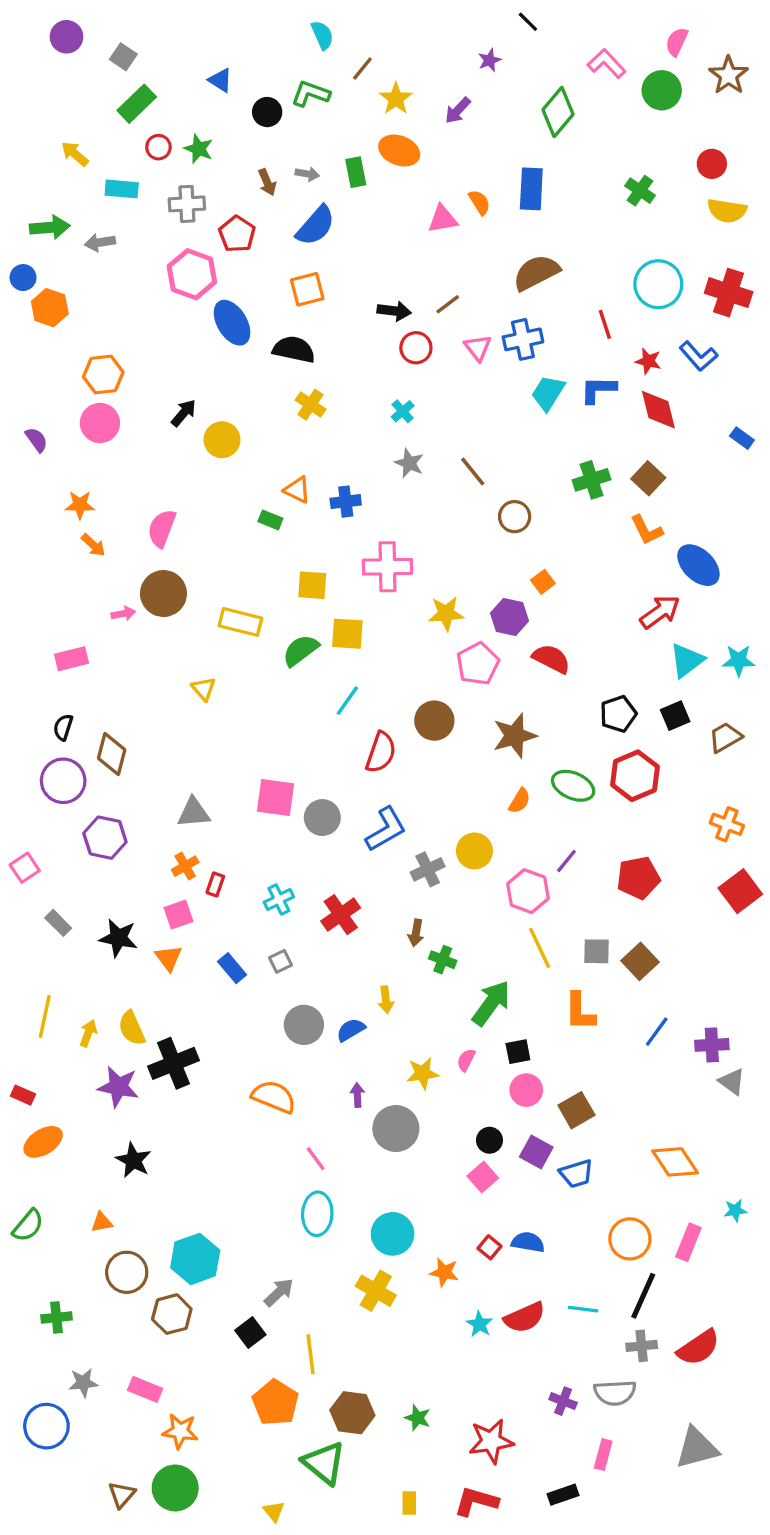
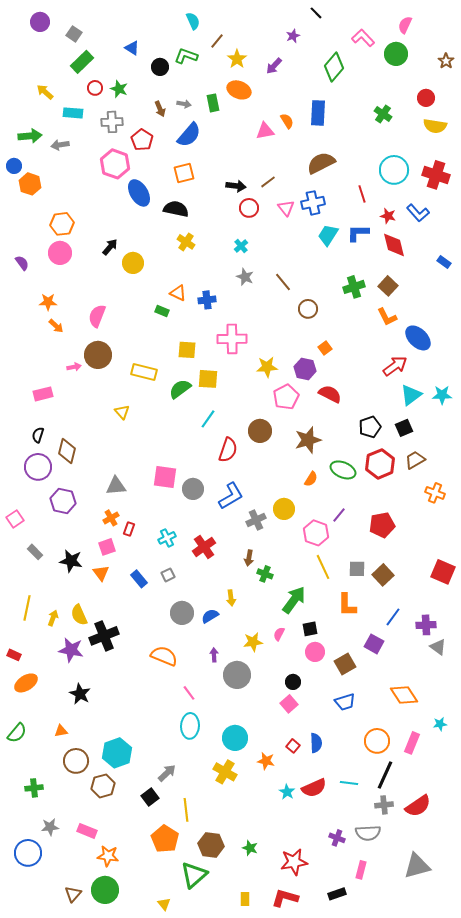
brown star: (729, 75) -> (446, 61), moved, size x0.7
brown trapezoid: (725, 737) -> (415, 460), moved
red square: (740, 891) -> (443, 572), moved, turned -30
purple square: (536, 1152) -> (374, 644), moved
blue semicircle: (528, 1242) -> (316, 743), turned 78
green triangle: (324, 1463) -> (194, 875), turned 40

